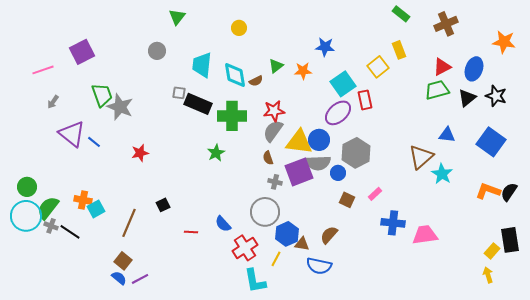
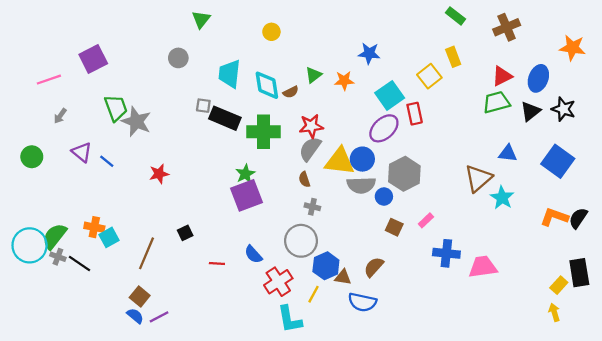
purple triangle: (72, 134) -> (82, 152), size x0.7
purple square: (299, 172) -> (246, 195), moved
green circle: (27, 187) -> (32, 157), moved

